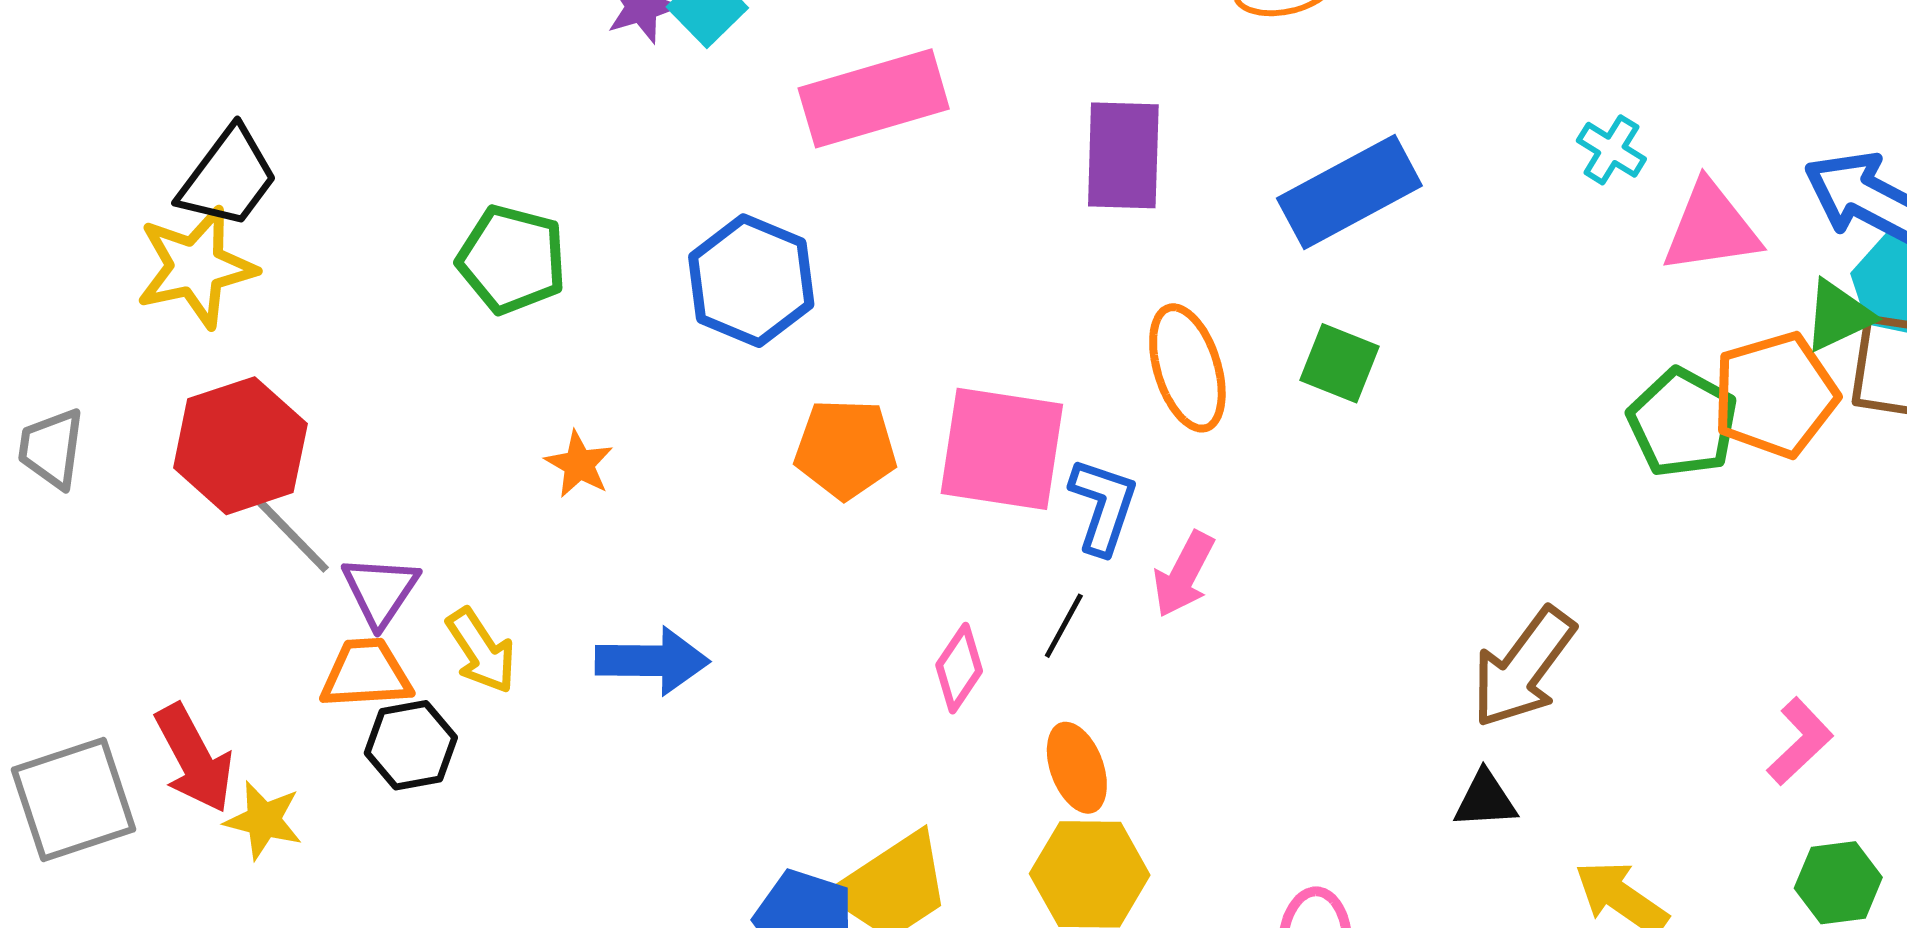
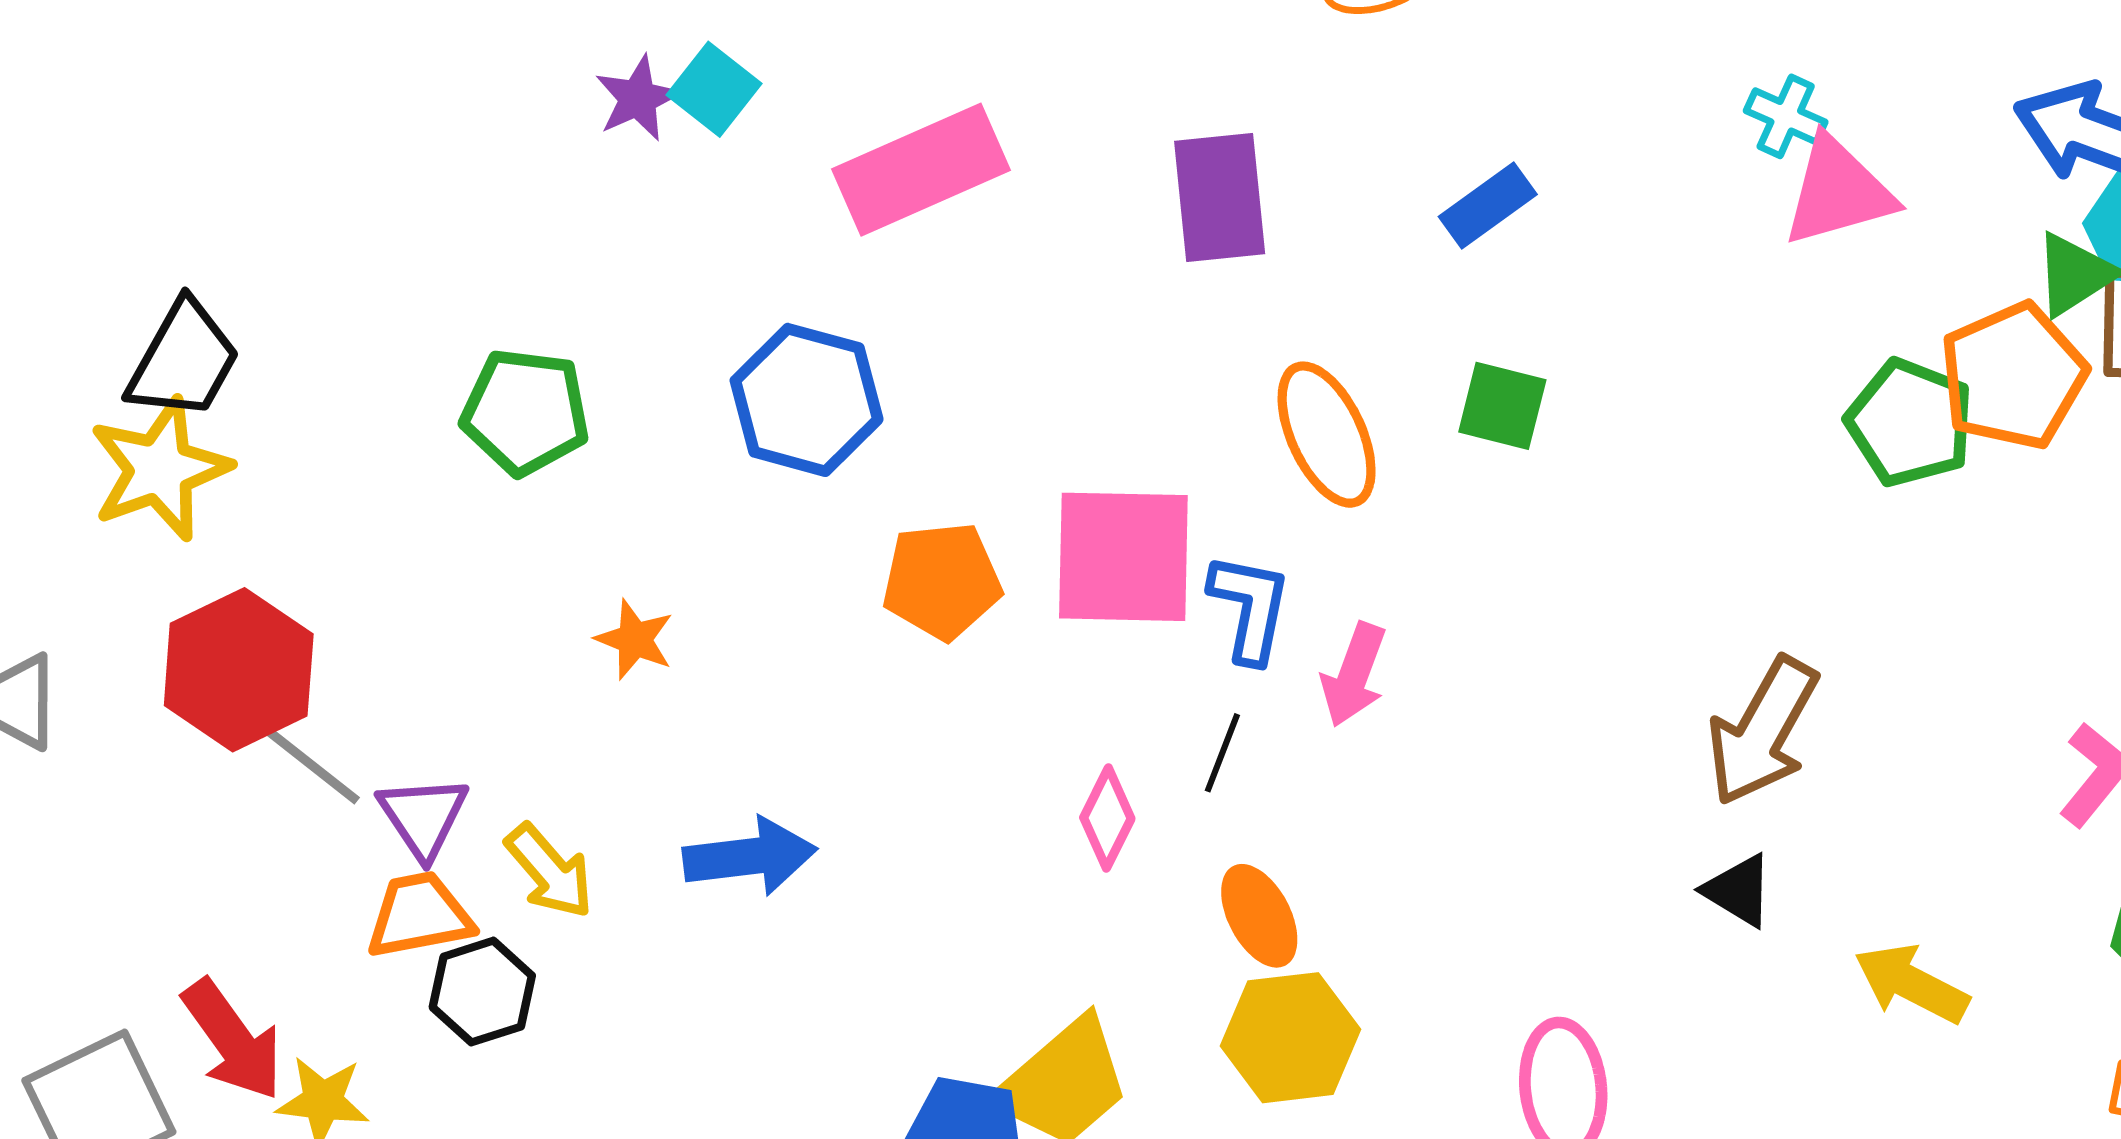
blue rectangle: (1349, 192) -> (1488, 206), size x0.6
pink triangle: (1711, 228) -> (1838, 192), moved
black triangle: (1485, 800) -> (1738, 891), turned 42

